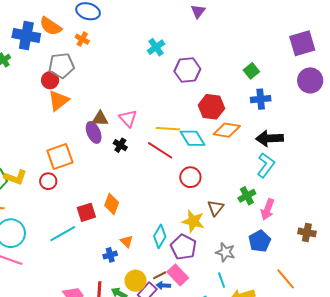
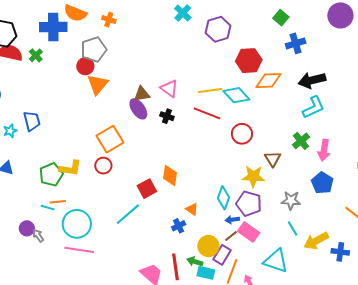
cyan L-shape: (266, 165) -> (314, 107), turned 40
blue arrow: (163, 285) -> (232, 220), moved

